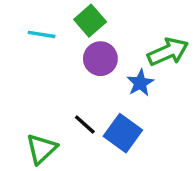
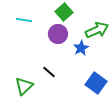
green square: (90, 21) -> (64, 12), moved
blue square: (123, 133) -> (96, 83), moved

